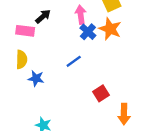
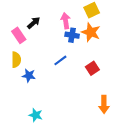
pink rectangle: (25, 31) -> (19, 35), turned 49
blue cross: (88, 32) -> (72, 35), turned -32
red square: (101, 93) -> (92, 68), moved

